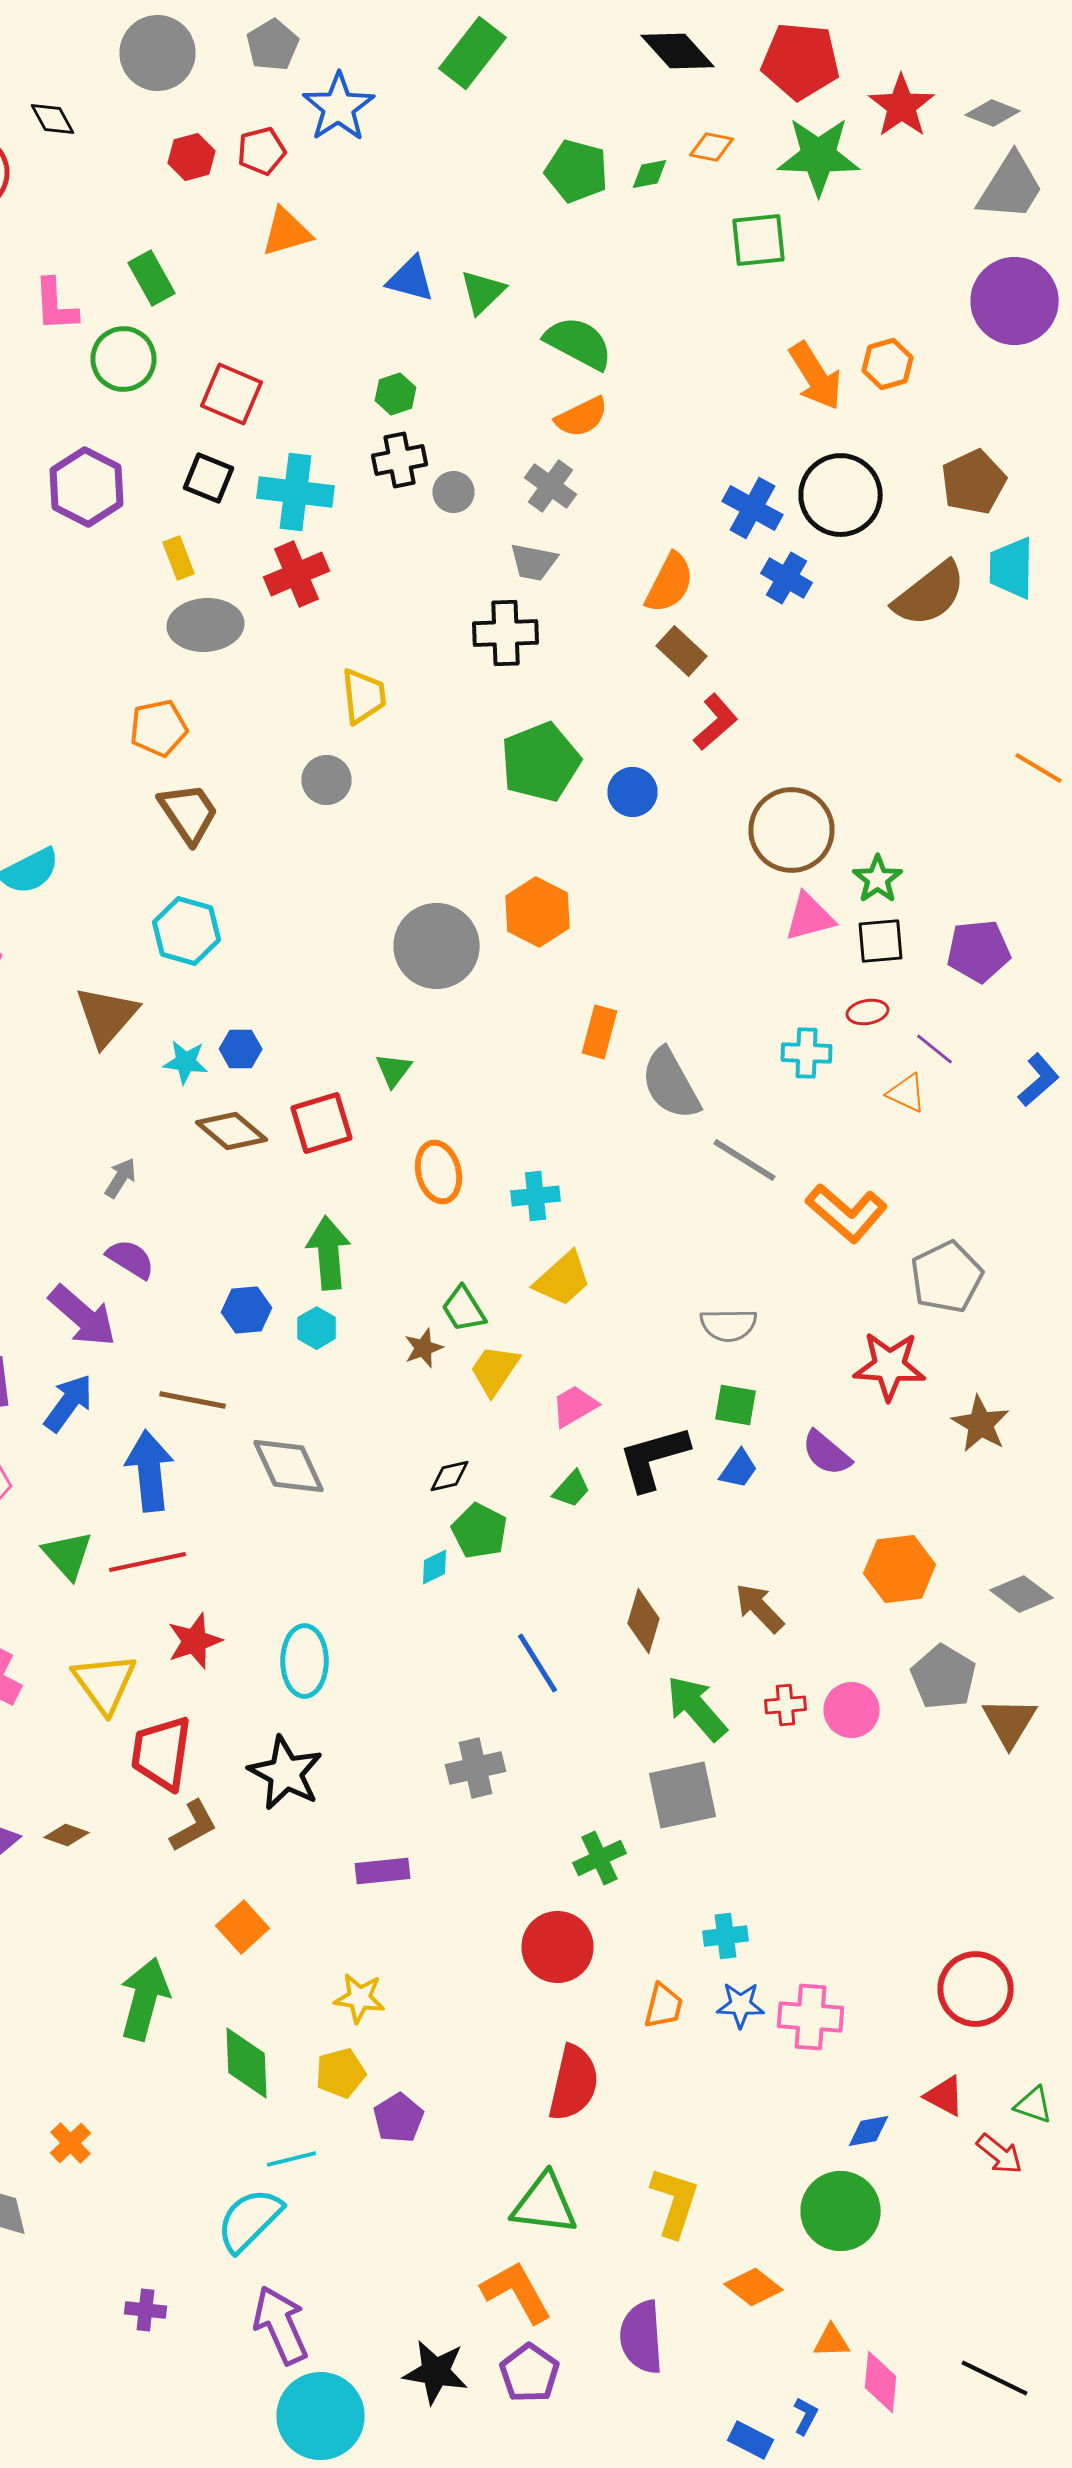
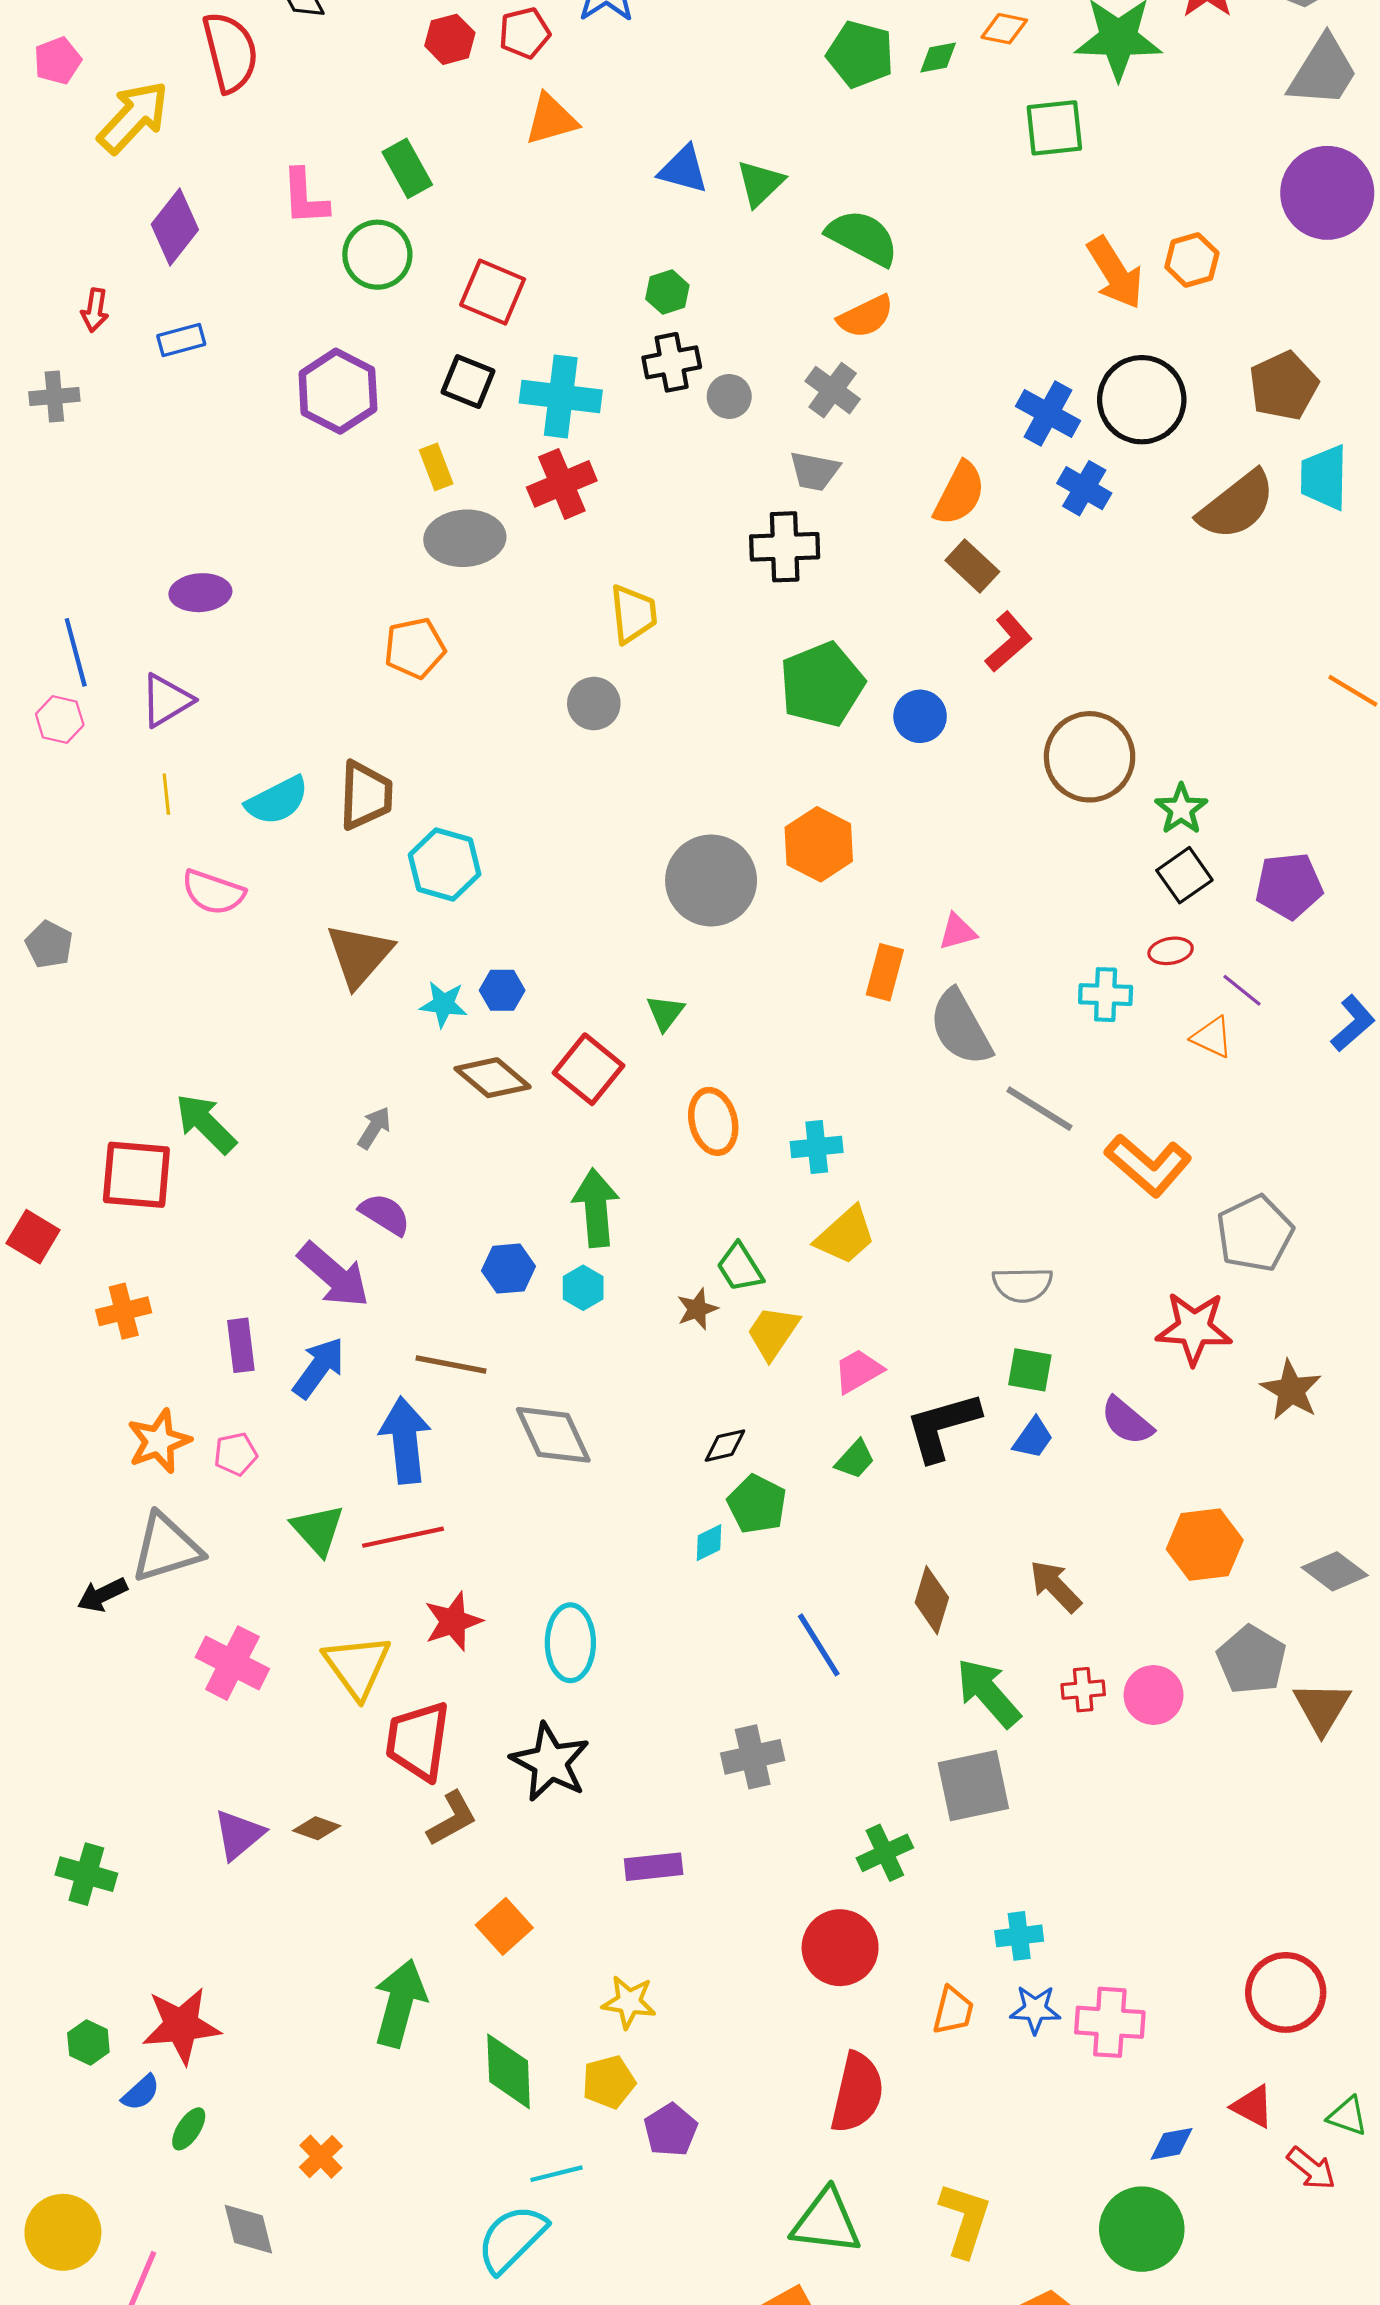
brown trapezoid: (188, 813) -> (366, 795), moved, turned 36
pink triangle: (810, 917) -> (957, 932), moved, size x0.7
black square: (880, 941) -> (1184, 875), turned -30
red square: (322, 1123) -> (588, 1069), turned -34

